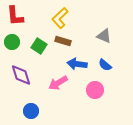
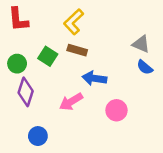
gray triangle: (104, 36) -> (141, 44), moved
green circle: (12, 42) -> (17, 64), moved
blue semicircle: (105, 65) -> (145, 67), moved
purple diamond: (21, 75) -> (26, 92), turned 35

